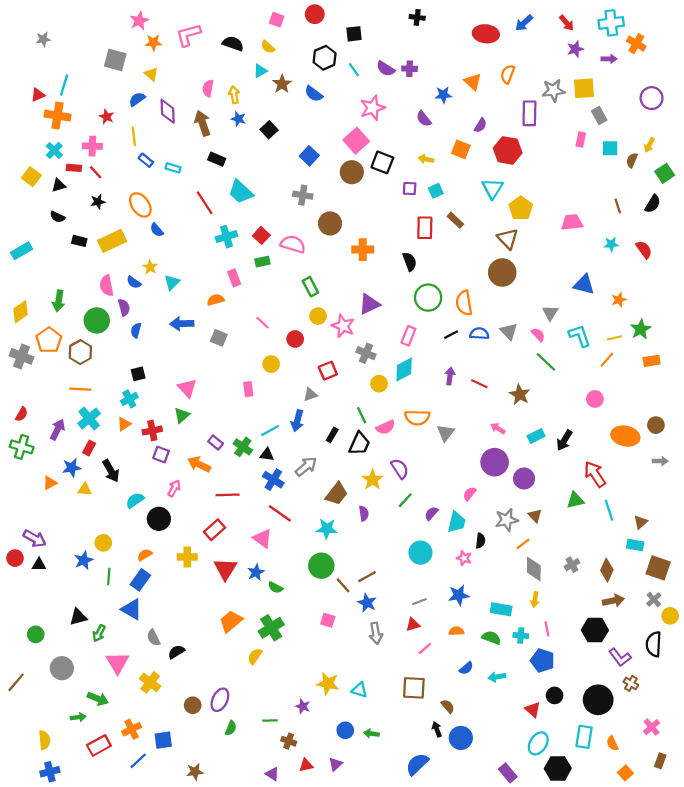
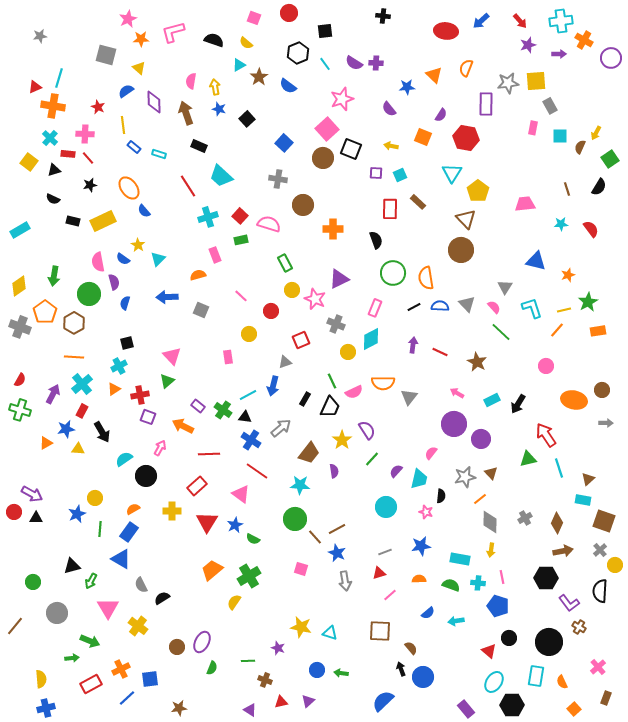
purple circle: (652, 98) -> (611, 58), moved

